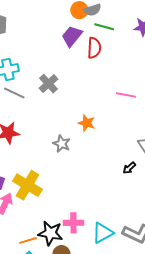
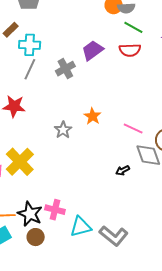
purple trapezoid: (72, 36) -> (92, 50), moved
red semicircle: (94, 48) -> (130, 50), moved, turned 70
gray line: (14, 93) -> (30, 69), turned 75
pink line: (126, 95) -> (133, 129), moved

